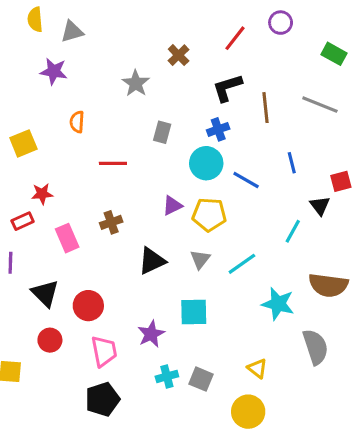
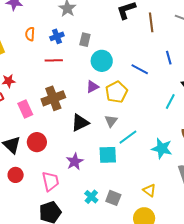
blue cross: (218, 129) -> (57, 36), moved
cyan circle: (206, 163) -> (102, 61), moved
yellow pentagon: (209, 215) -> (116, 92), turned -30
brown cross: (111, 222) -> (53, 98), size x1.6
cyan line: (242, 264) -> (128, 137), moved
red circle: (88, 306) -> (37, 142), moved
purple star: (151, 334) -> (75, 162), moved
cyan cross: (167, 376) -> (91, 197), turned -32

